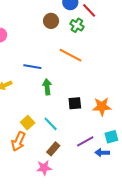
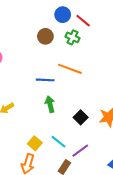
blue line: (32, 67) -> (45, 80), moved
black square: (75, 103) -> (81, 117), turned -32
purple line: (85, 141) -> (80, 151), moved

